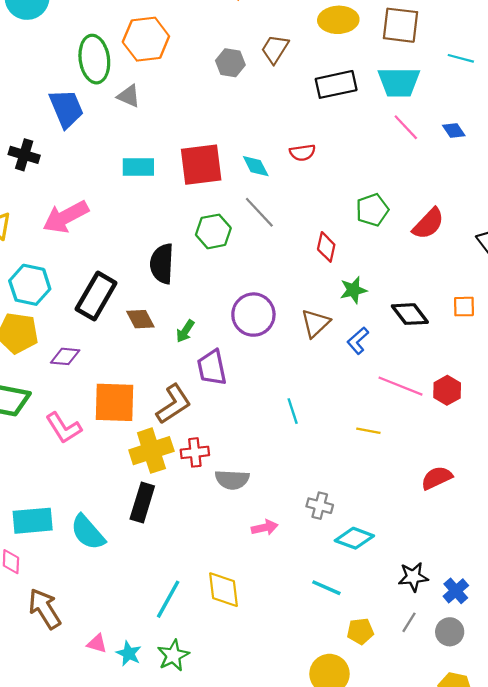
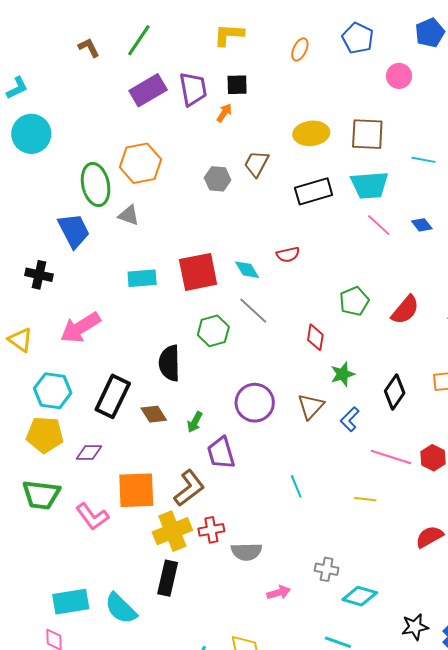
black diamond: (410, 314) -> (395, 392), turned 76

